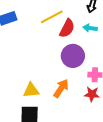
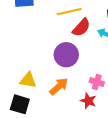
purple circle: (73, 56) -> (66, 55), moved

